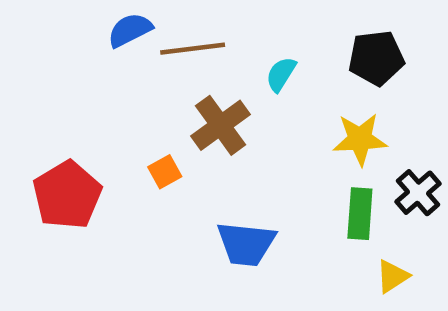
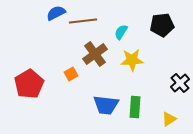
yellow star: (360, 139) -> (132, 60), moved
green rectangle: (360, 214) -> (135, 107), moved

